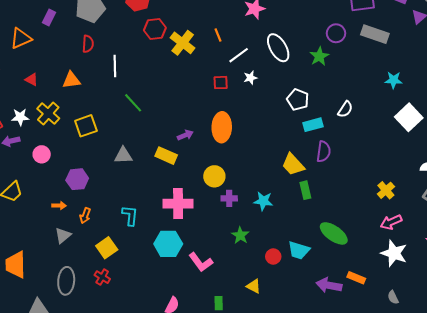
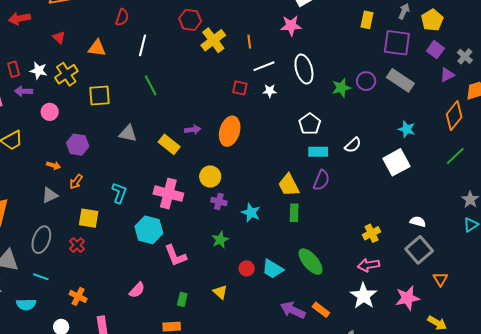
purple circle: (336, 33) -> (366, 81), moved
white square: (409, 117) -> (396, 162), moved
yellow square: (107, 248) -> (89, 218), turned 30

